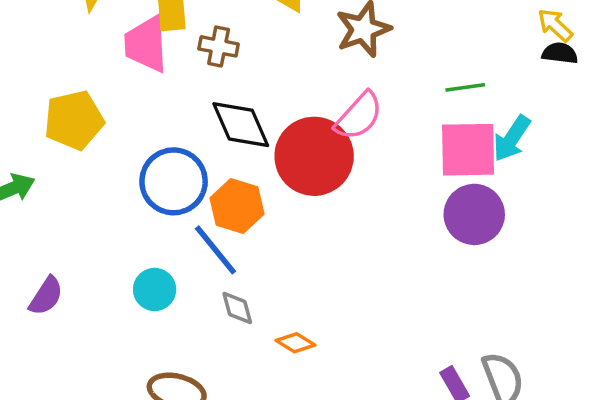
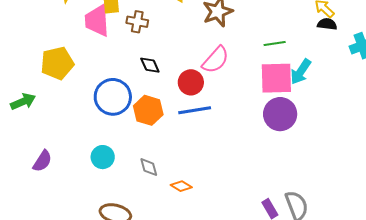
black diamond: (241, 125) -> (150, 65), size x0.6
red circle: (314, 156) -> (191, 82), size x0.6
blue line: (215, 250) -> (195, 110), moved, turned -60

